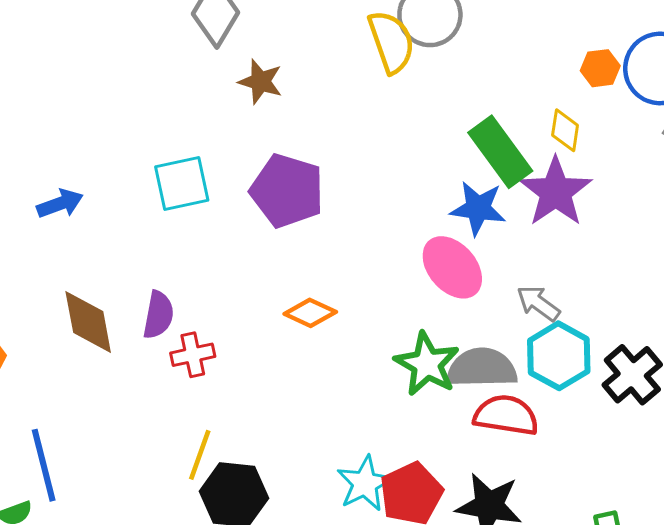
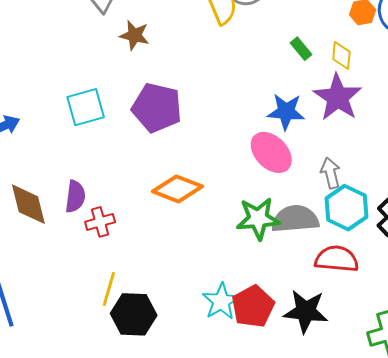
green rectangle: (500, 152) -> (301, 49), moved, size x0.5
gray arrow: (538, 303) -> (331, 173), turned 44
orange diamond: (310, 313) -> (177, 189), size x1.4
green star: (427, 364) -> (258, 218), turned -30
red semicircle: (506, 415) -> (337, 259), moved

